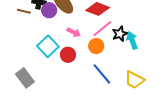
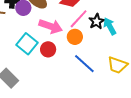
pink arrow: (74, 32) -> (51, 26), size x1.6

